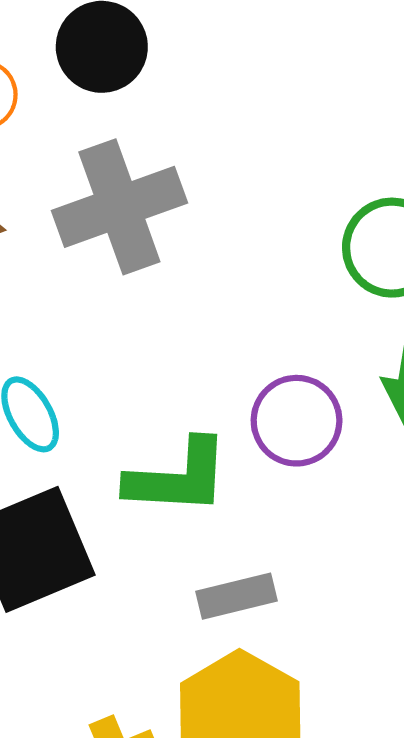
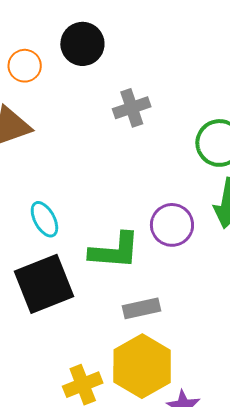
gray cross: (119, 207) -> (132, 108), moved, size x0.6

